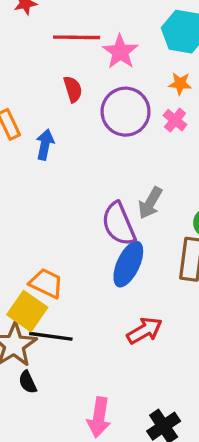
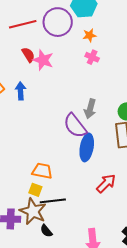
pink star: (120, 52) -> (43, 60), moved
purple circle: (126, 112) -> (58, 22), moved
yellow square: (27, 311) -> (35, 190), size x0.6

